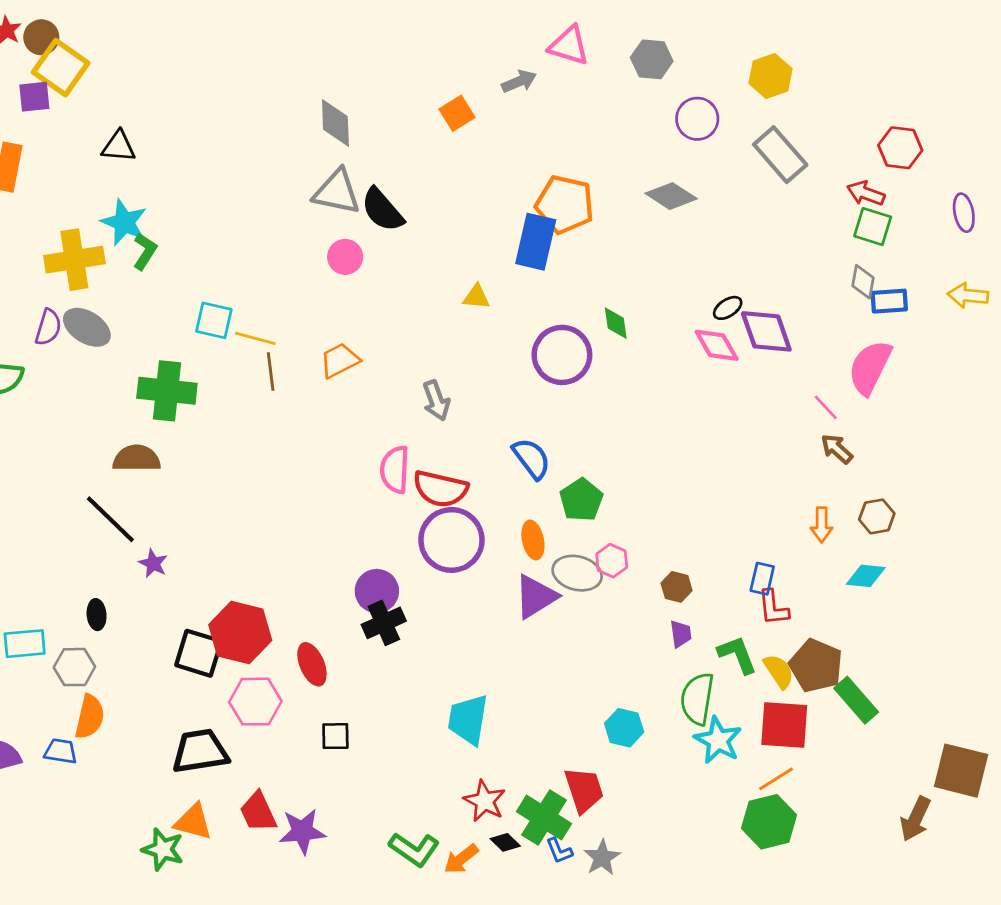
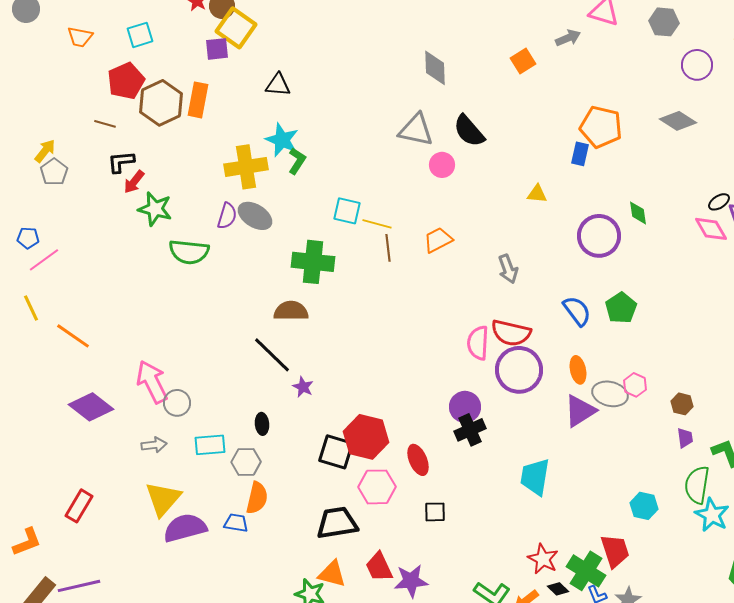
gray triangle: (337, 192) -> (416, 130), moved
blue rectangle: (536, 242) -> (580, 154), size x0.6
pink semicircle: (395, 470) -> (478, 343), moved
green pentagon: (581, 500) -> (621, 308), moved
cyan trapezoid: (468, 720) -> (535, 477), moved

